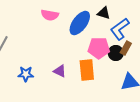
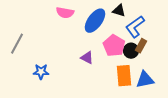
pink pentagon: (99, 48) -> (114, 46), turned 30
orange rectangle: (87, 70) -> (124, 76), moved
purple triangle: (60, 71) -> (87, 58), moved

